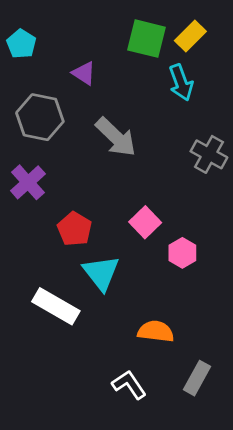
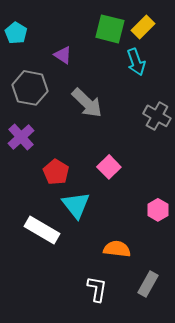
pink hexagon: (182, 253) -> (158, 210), moved
white L-shape: (129, 385) -> (97, 289), turned 44

